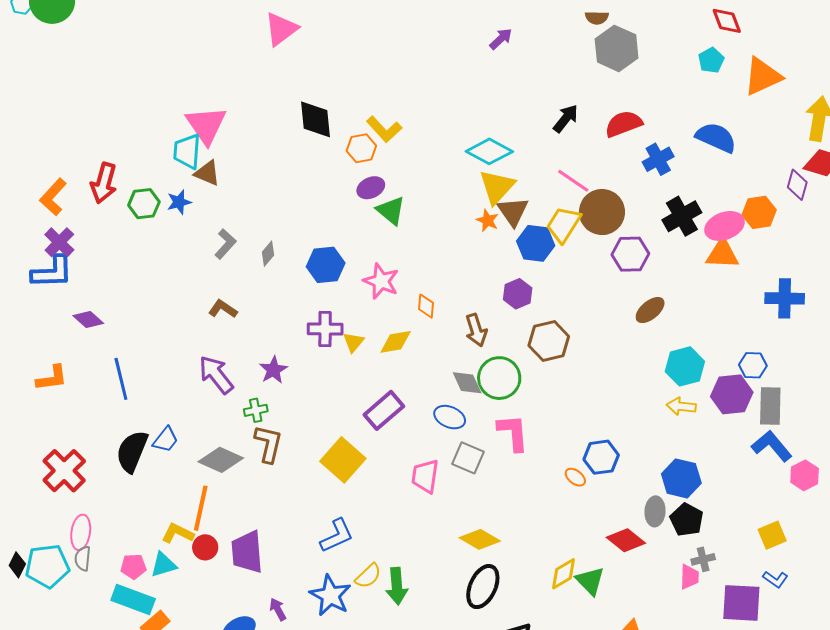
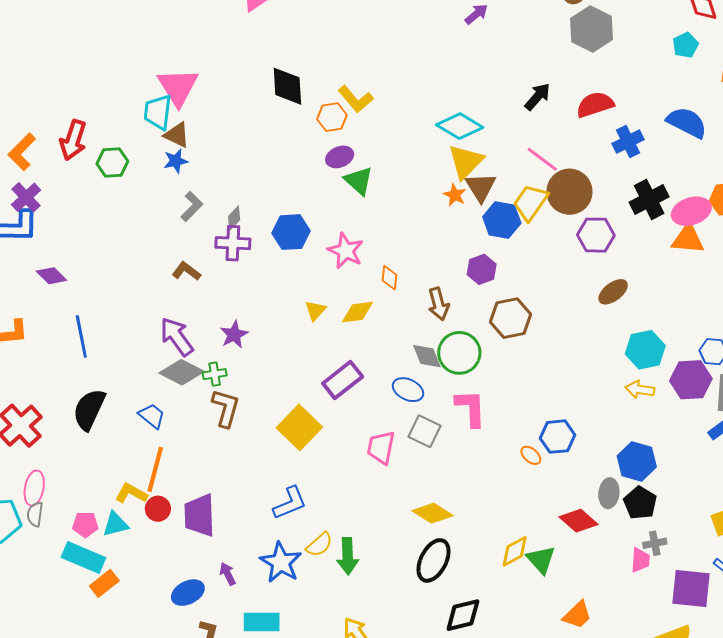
blue star: (179, 202) -> (176, 161), moved
purple cross: (325, 329) -> (233, 243), moved
blue trapezoid: (165, 440) -> (152, 416), moved, turned -92
gray diamond: (221, 460) -> (182, 372), moved

